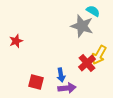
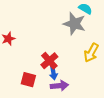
red cross: (87, 63) -> (49, 61), moved

